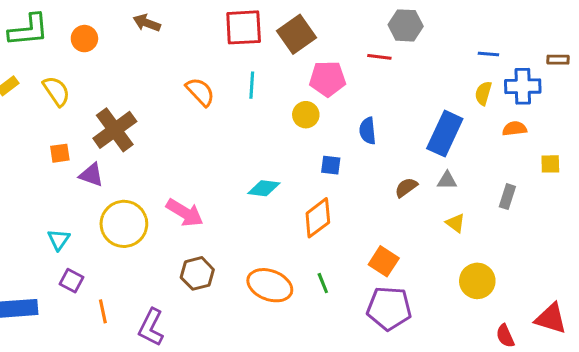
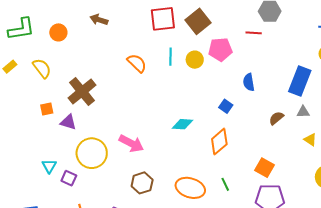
yellow circle: (306, 115) -> (195, 60), moved
blue square: (331, 165) -> (226, 106), turned 32
purple square: (72, 281) -> (69, 178), moved

